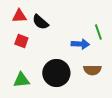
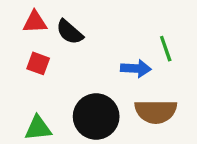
brown semicircle: (92, 70) -> (156, 112), size x1.4

